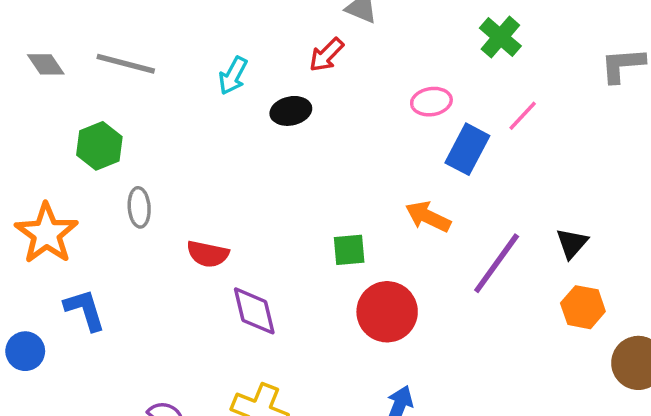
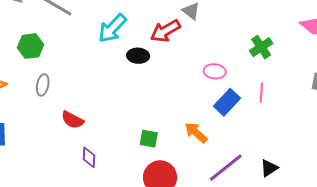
red arrow: (326, 55) -> (165, 31), size x1.4
cyan arrow: (233, 76) -> (112, 28), size x1.5
pink line: (523, 116) -> (261, 92), turned -54
purple diamond: (254, 311) -> (89, 157), size x0.7

